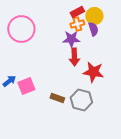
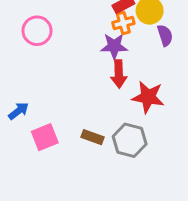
pink circle: (21, 29) -> (37, 31), size x0.7
purple semicircle: (93, 29) -> (165, 35), moved
pink square: (26, 86) -> (45, 137), moved

